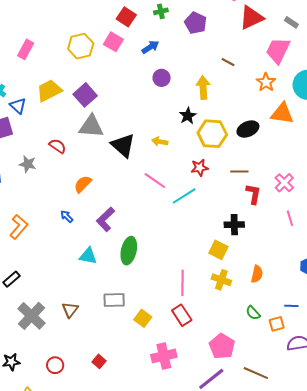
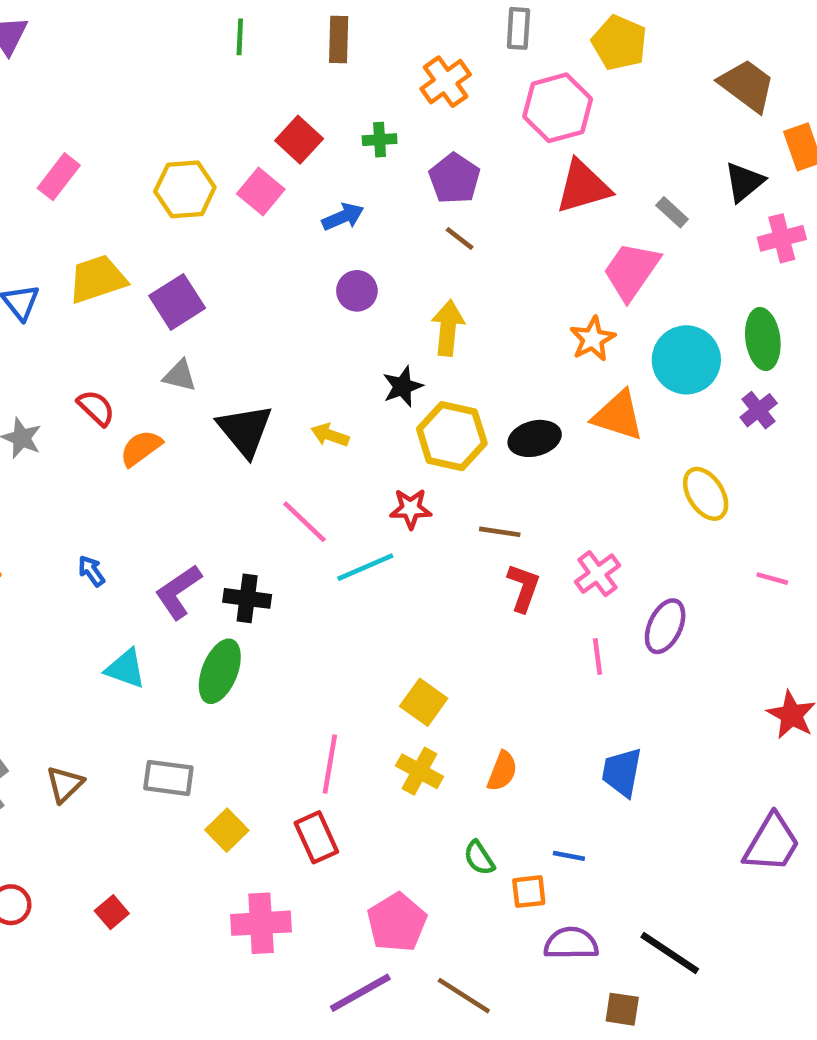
brown line: (228, 62) -> (460, 238), moved
gray triangle: (91, 126) -> (180, 376), size x0.6
orange semicircle: (83, 184) -> (141, 448), moved
black cross: (234, 225) -> (247, 598), moved

